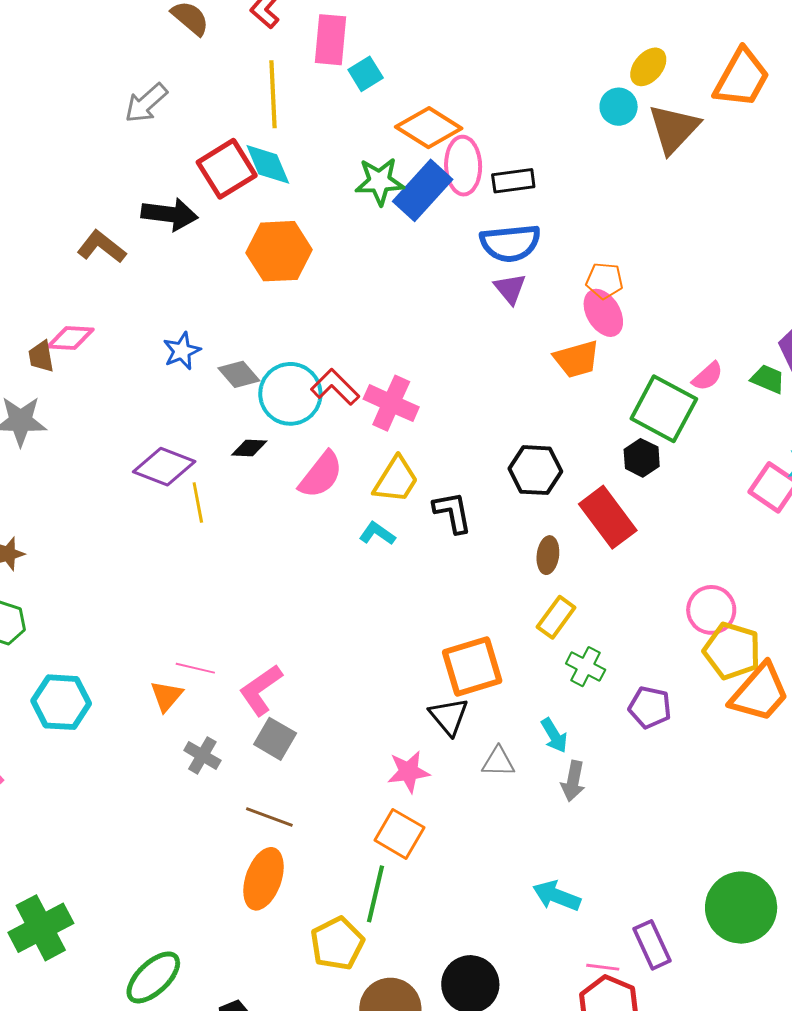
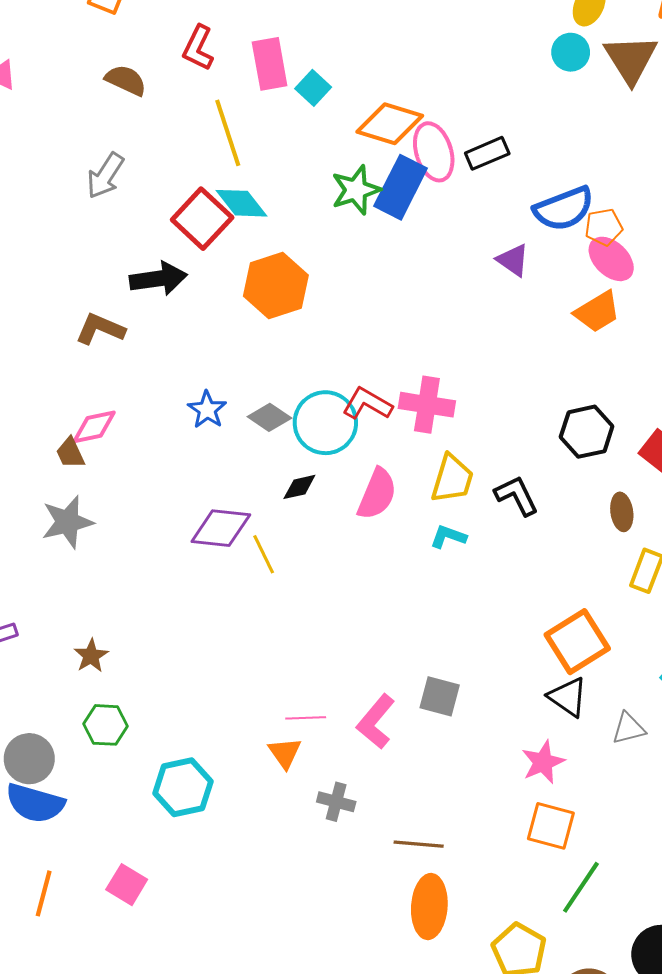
blue semicircle: (510, 243) -> (564, 209), moved
gray square: (275, 739) -> (440, 696), moved
green line: (376, 894) -> (581, 887), moved, turned 36

